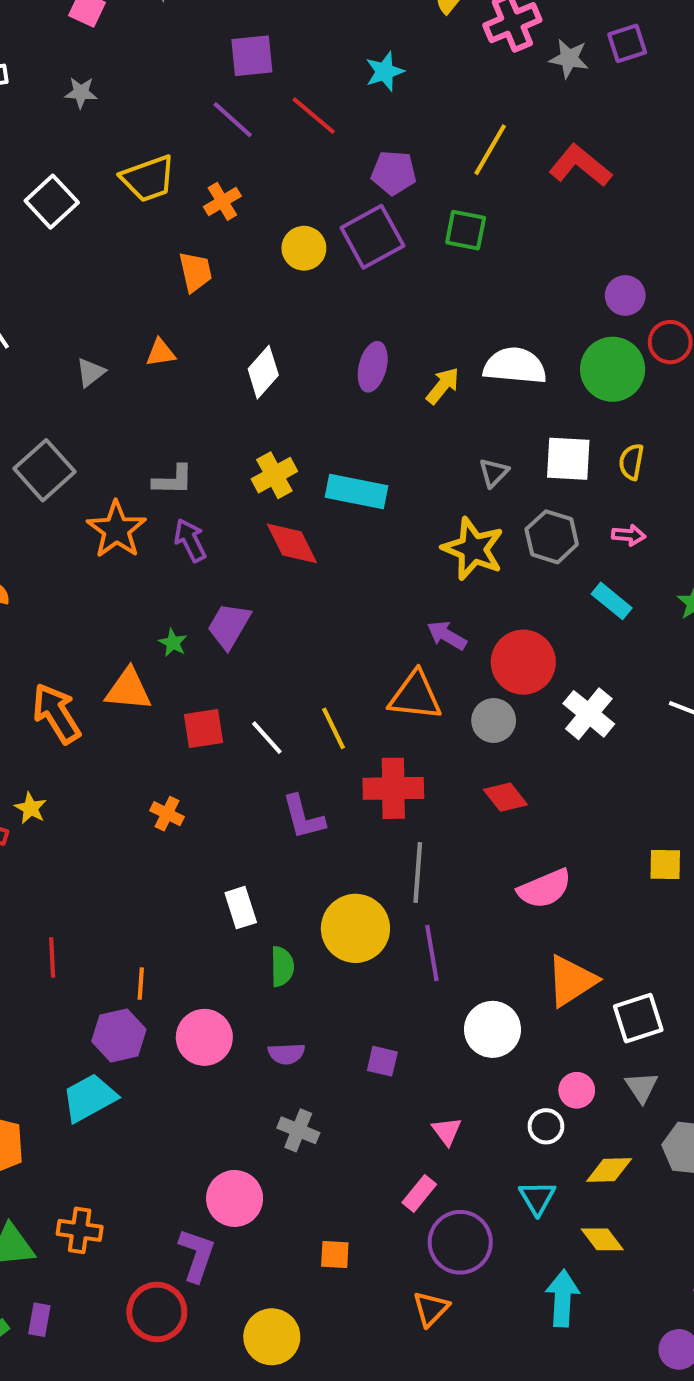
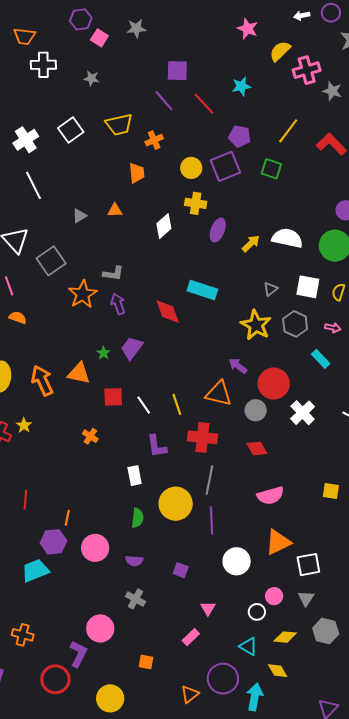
yellow cross: (274, 475) -> (196, 203), moved, turned 30
white rectangle: (241, 908) -> (135, 476), moved
cyan triangle: (537, 1198) -> (248, 646), turned -36
purple circle: (460, 1242) -> (223, 679), moved

